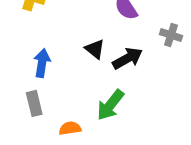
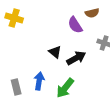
blue arrow: (42, 63) -> (39, 81), moved

